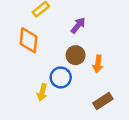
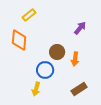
purple arrow: (78, 25) -> (80, 28), moved
yellow arrow: (42, 92) -> (36, 89), moved

